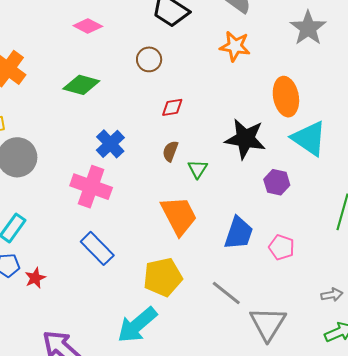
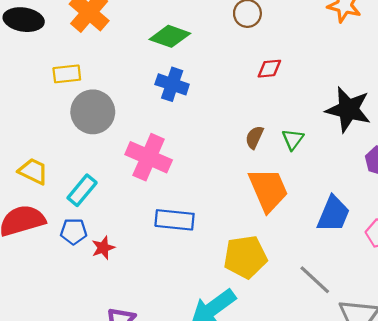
blue cross: (110, 144) -> (172, 84), moved, turned -32
brown semicircle: (170, 151) -> (254, 137), moved
pink cross: (91, 187) -> (149, 157), moved
blue rectangle: (97, 248) -> (175, 220), turned -44

